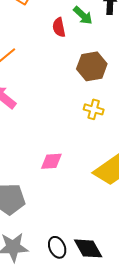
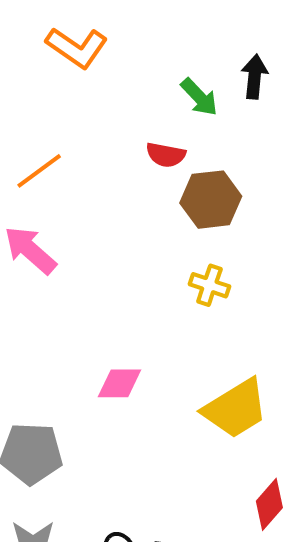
red semicircle: (59, 27) -> (166, 155), moved, turned -72

